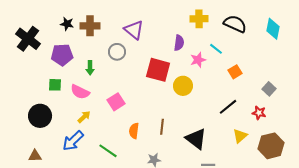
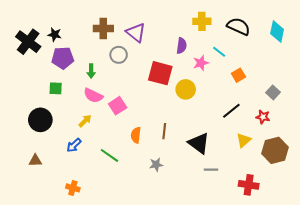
black star: (67, 24) -> (55, 35), moved
brown cross: (90, 26) -> (103, 28), moved
pink semicircle: (80, 92) -> (93, 95), moved
blue arrow: (73, 141) -> (74, 145), size x0.7

